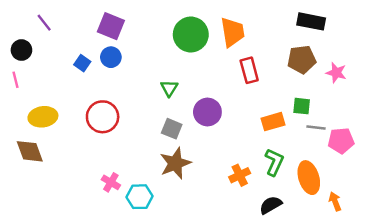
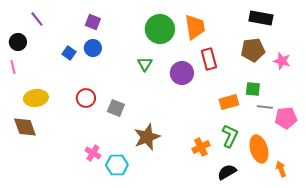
purple square: (111, 26) -> (93, 22), size x0.7
green triangle: (169, 88) -> (145, 64), moved
purple circle: (207, 112) -> (182, 73), moved
red circle: (103, 117) -> (86, 98), size x0.7
gray square: (172, 129) -> (116, 108), moved

